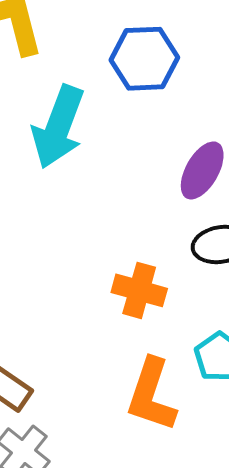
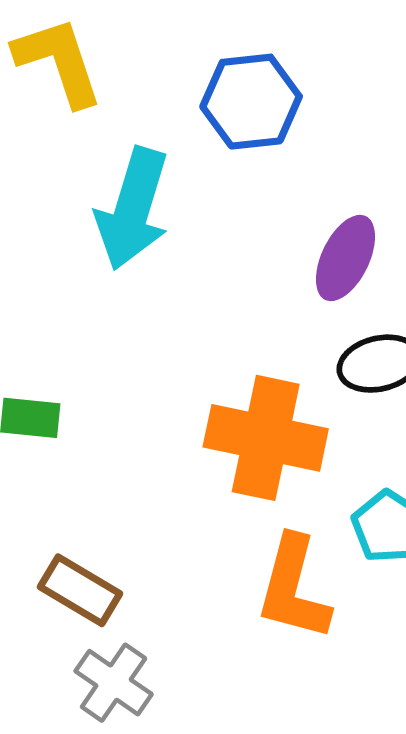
orange cross: (139, 290) -> (266, 438), size x1.5

